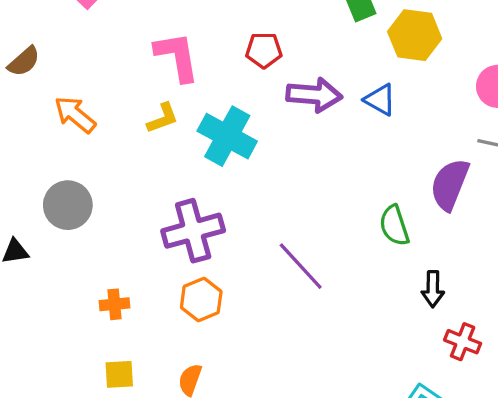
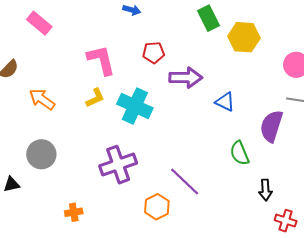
blue triangle: (380, 100) -> (225, 102), moved
orange hexagon: (201, 299) -> (157, 207), moved

